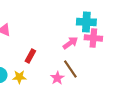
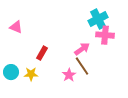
cyan cross: (86, 22) -> (98, 19), turned -30
pink arrow: (70, 43) -> (82, 49), moved

